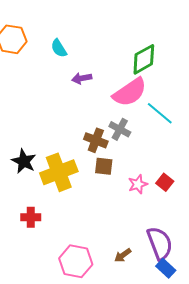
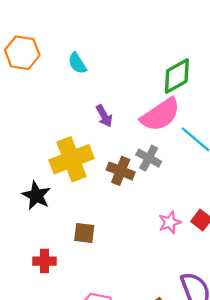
purple arrow: (82, 78) -> (104, 116), moved, turned -108
brown square: (104, 166) -> (84, 233), moved
yellow cross: (59, 172) -> (71, 159), moved

